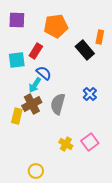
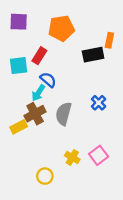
black rectangle: (85, 50) -> (93, 55), turned -60
yellow rectangle: (17, 116) -> (19, 127), turned 49
yellow circle: (36, 171) -> (45, 176), moved

